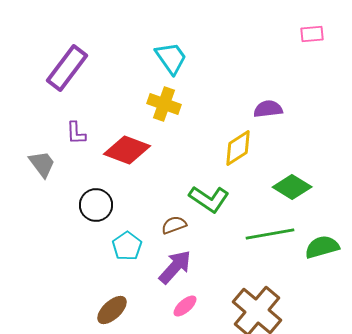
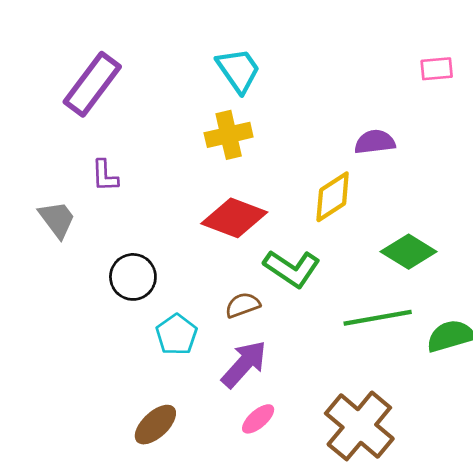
pink rectangle: (312, 34) -> (437, 69), moved
yellow cross: (164, 104) -> (229, 135), turned -32
red diamond: (127, 150) -> (234, 218), moved

